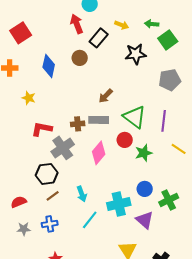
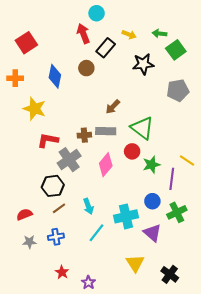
yellow star: (29, 98) -> (35, 109), size x1.6
purple line: (164, 121) -> (172, 179), moved

